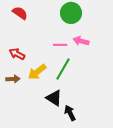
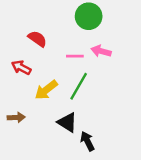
red semicircle: (20, 13) -> (37, 39), moved
brown arrow: (13, 79) -> (16, 117), moved

